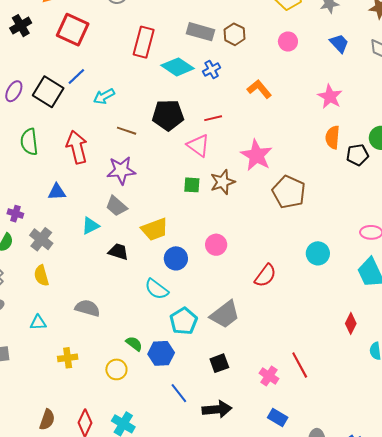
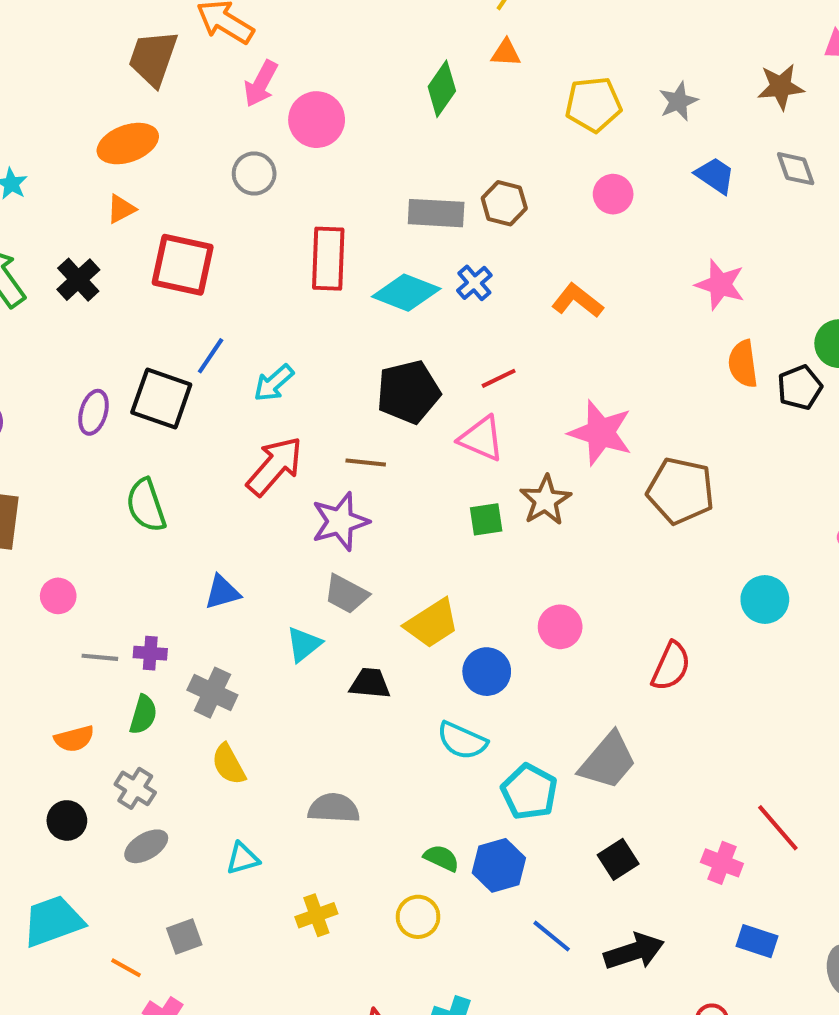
brown line: (127, 131) -> (366, 463), moved
red arrow: (77, 147) -> (275, 466), moved, turned 68

